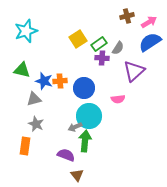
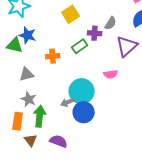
green rectangle: (99, 44) -> (80, 46), moved
blue star: (44, 81) -> (28, 35), moved
blue circle: (84, 88) -> (84, 112), moved
green arrow: (85, 141) -> (40, 116), moved
purple semicircle: (66, 155) -> (59, 141), moved
brown triangle: (77, 175) -> (31, 140), moved

